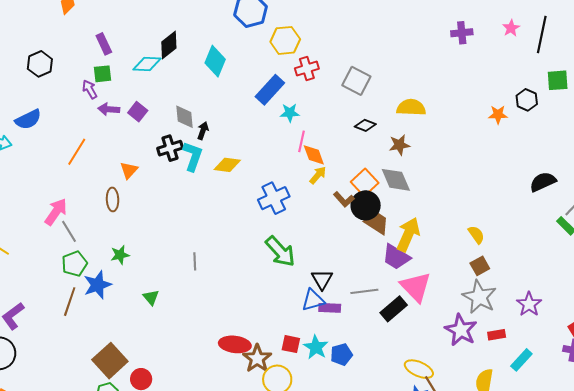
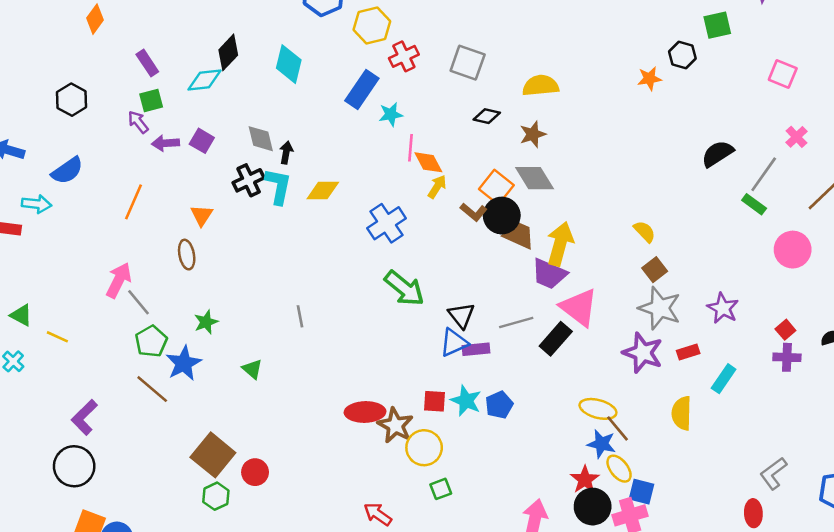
brown line: (70, 302) -> (152, 389), turned -60

